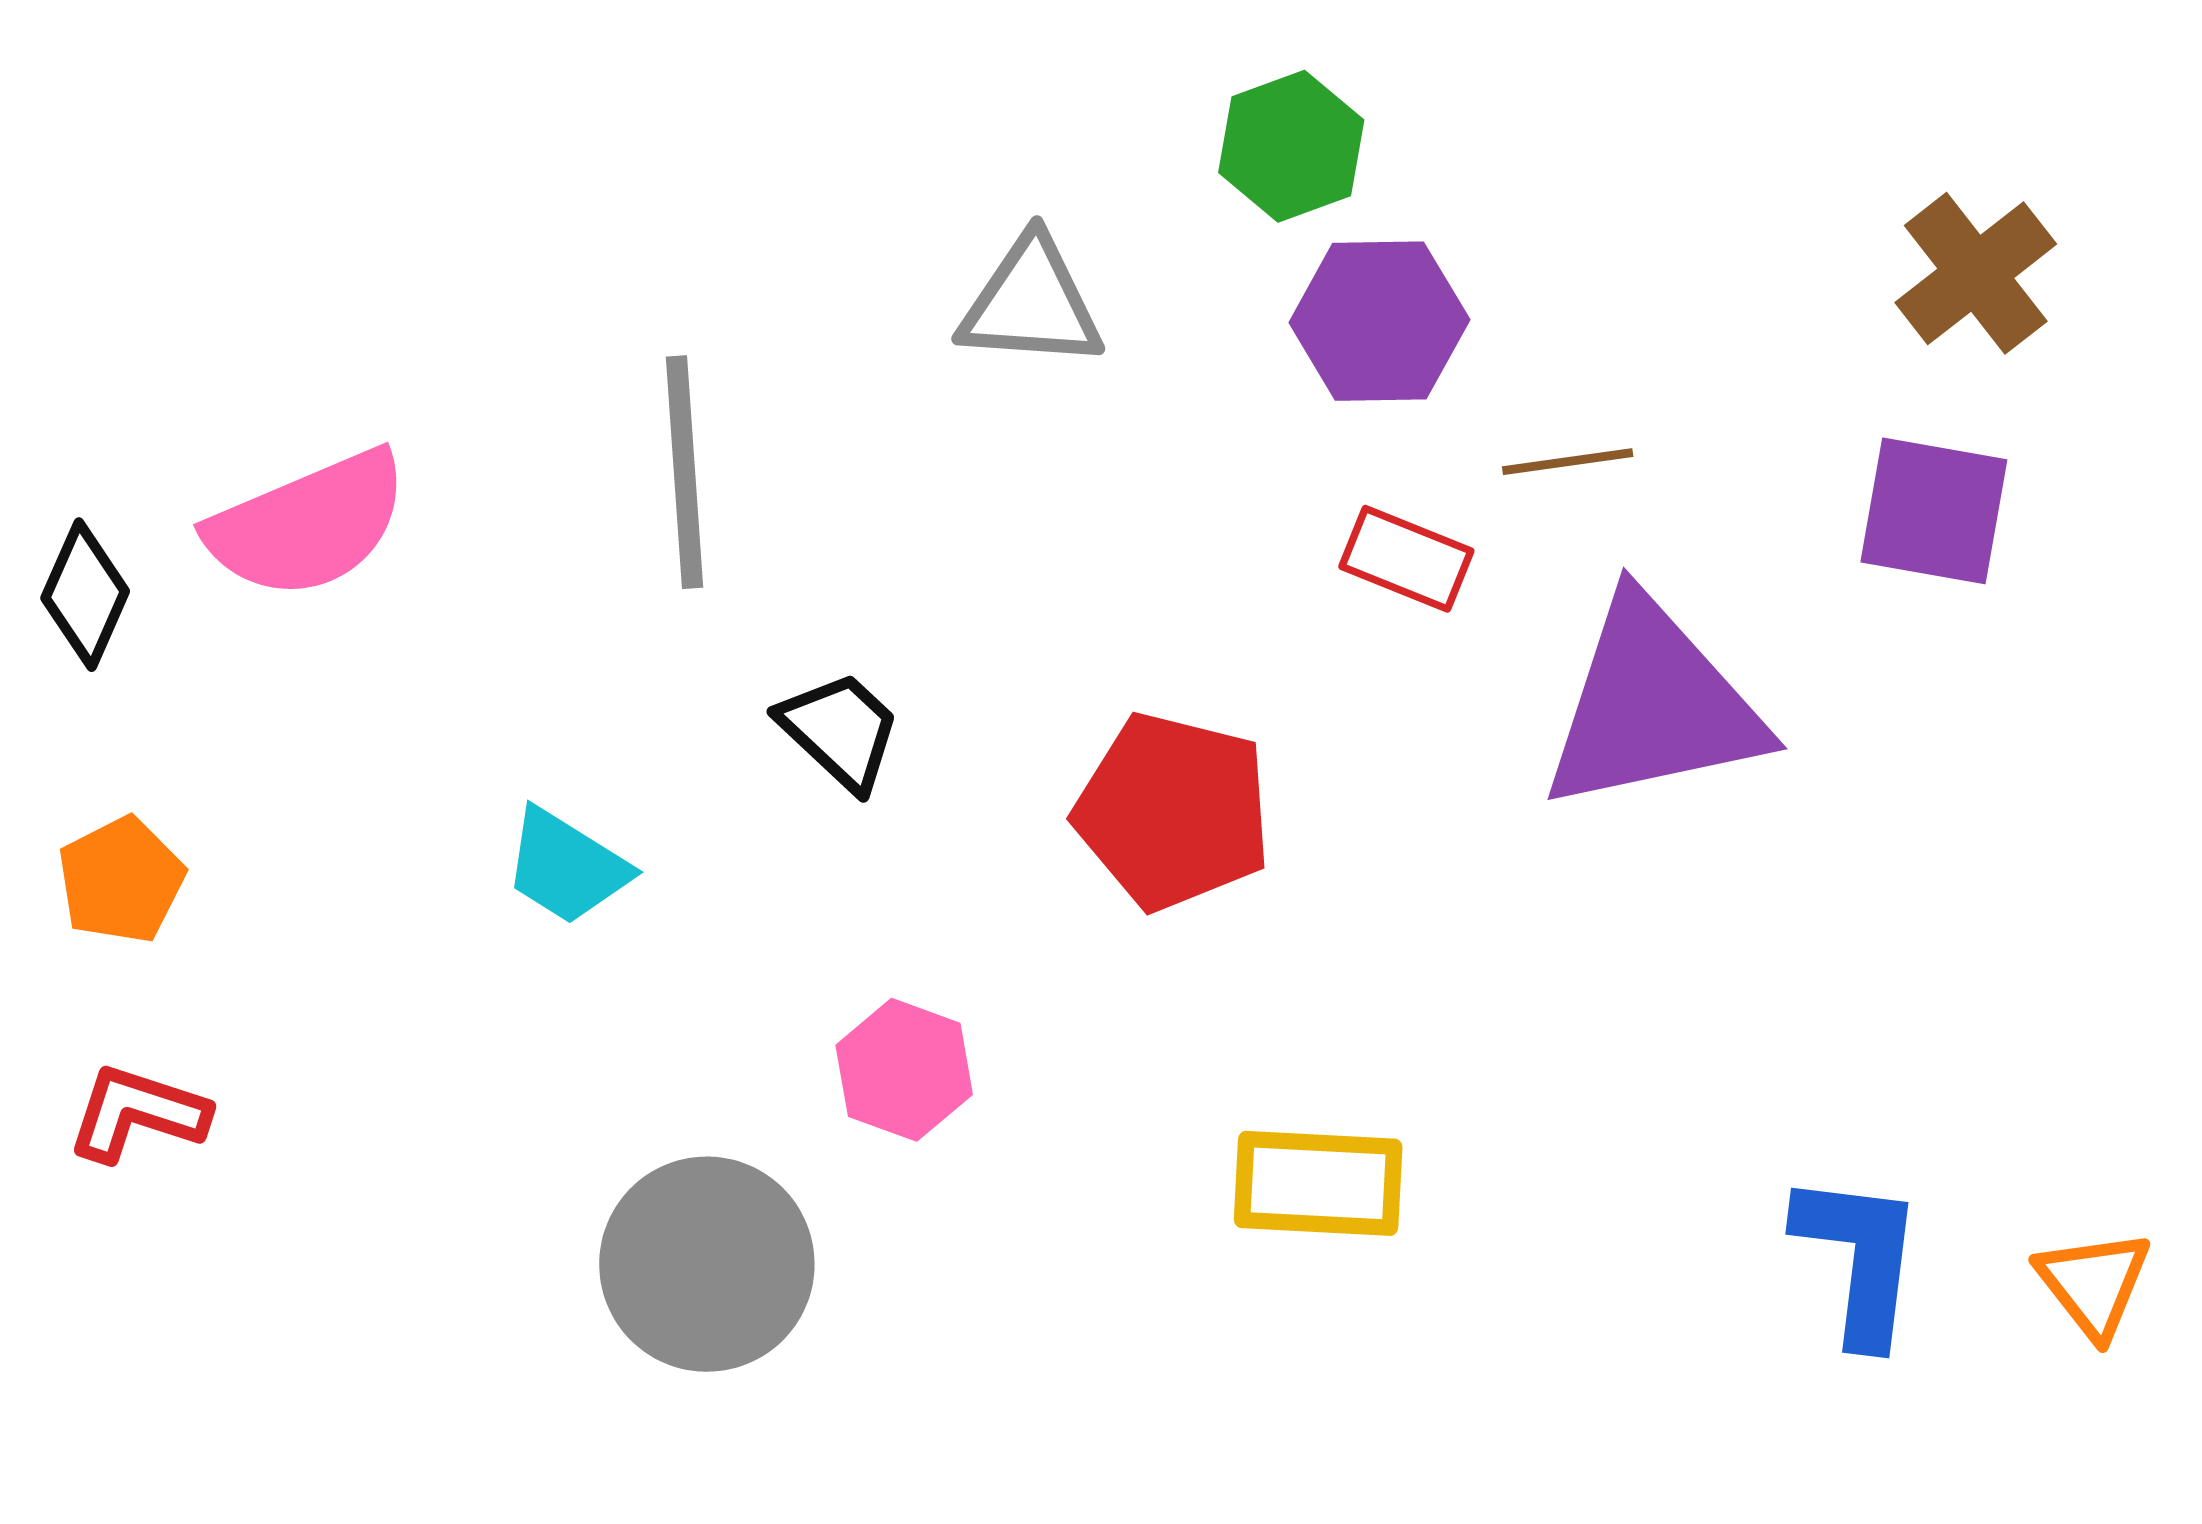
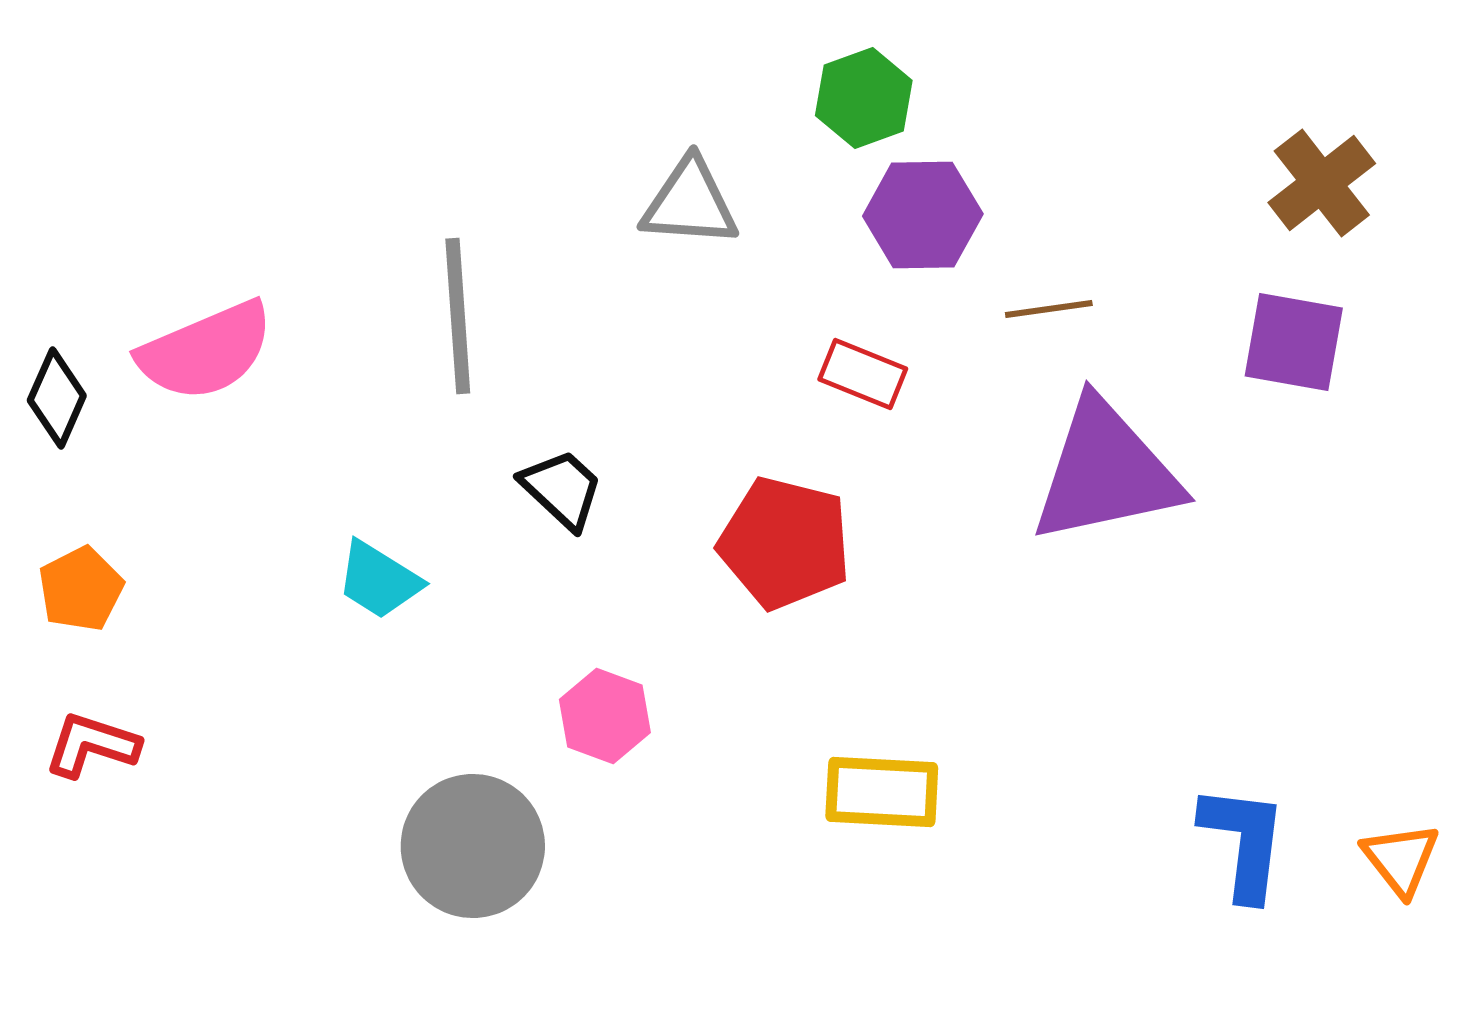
red rectangle: (1406, 559) -> (863, 374), moved

